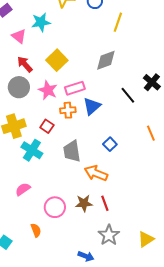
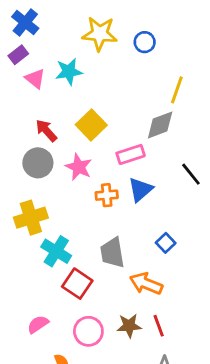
yellow line: (118, 22) -> (177, 90), moved
pink triangle: (19, 36) -> (35, 79), moved
pink rectangle: (75, 88) -> (131, 154), moved
red square: (47, 126) -> (77, 284), moved, size x1.5
pink semicircle: (23, 189) -> (38, 324), moved

